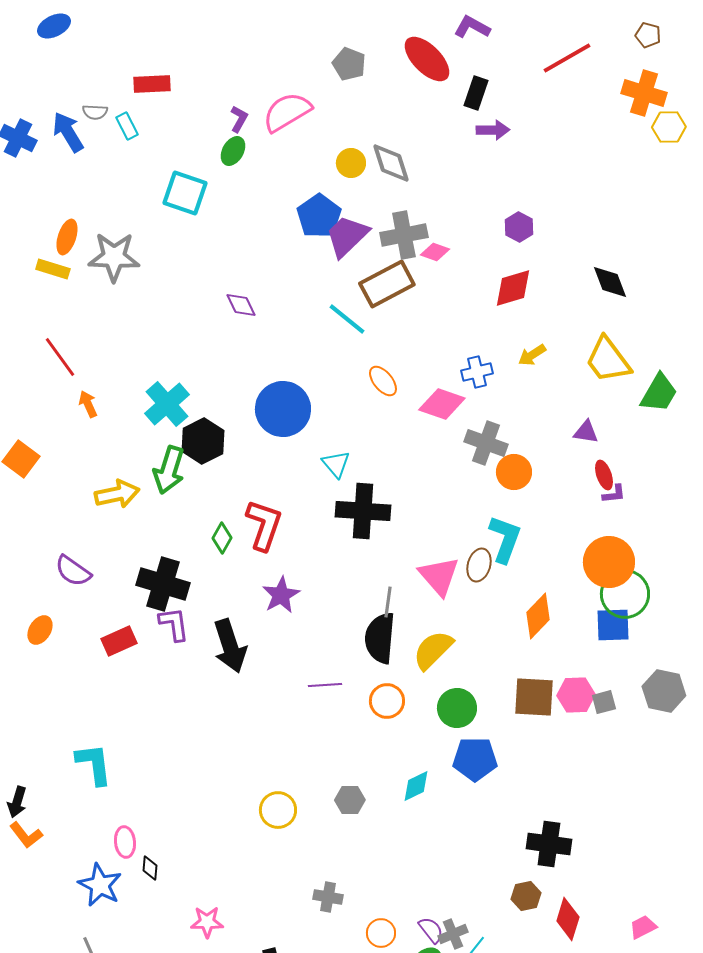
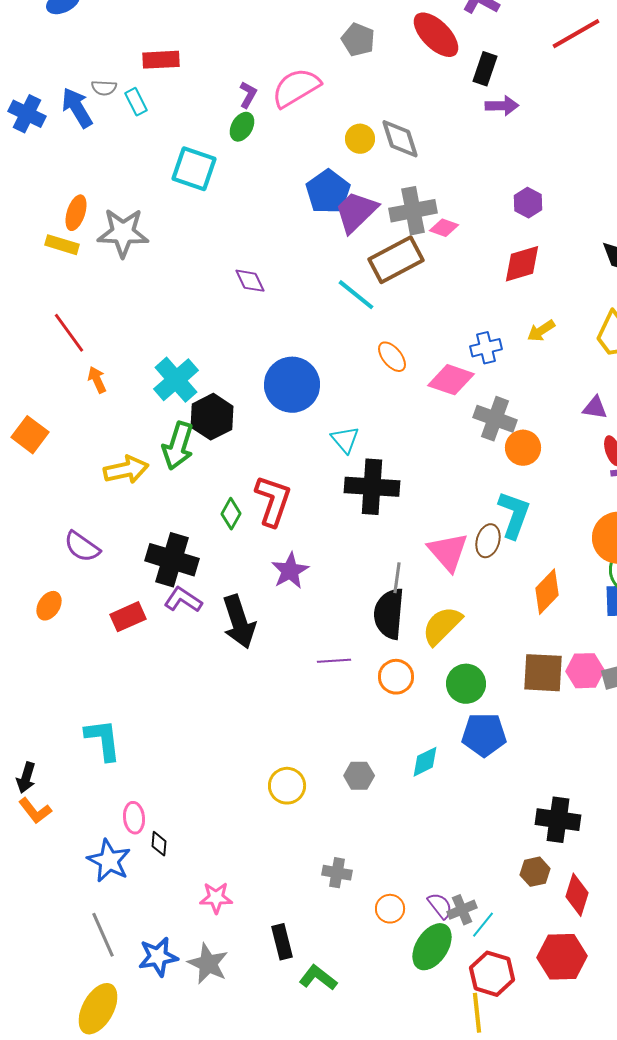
purple L-shape: (174, 624) -> (183, 600), turned -48

